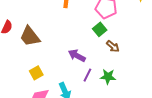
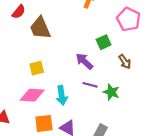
green square: (100, 29) -> (104, 42), moved
purple line: (87, 75) -> (90, 85), turned 64

